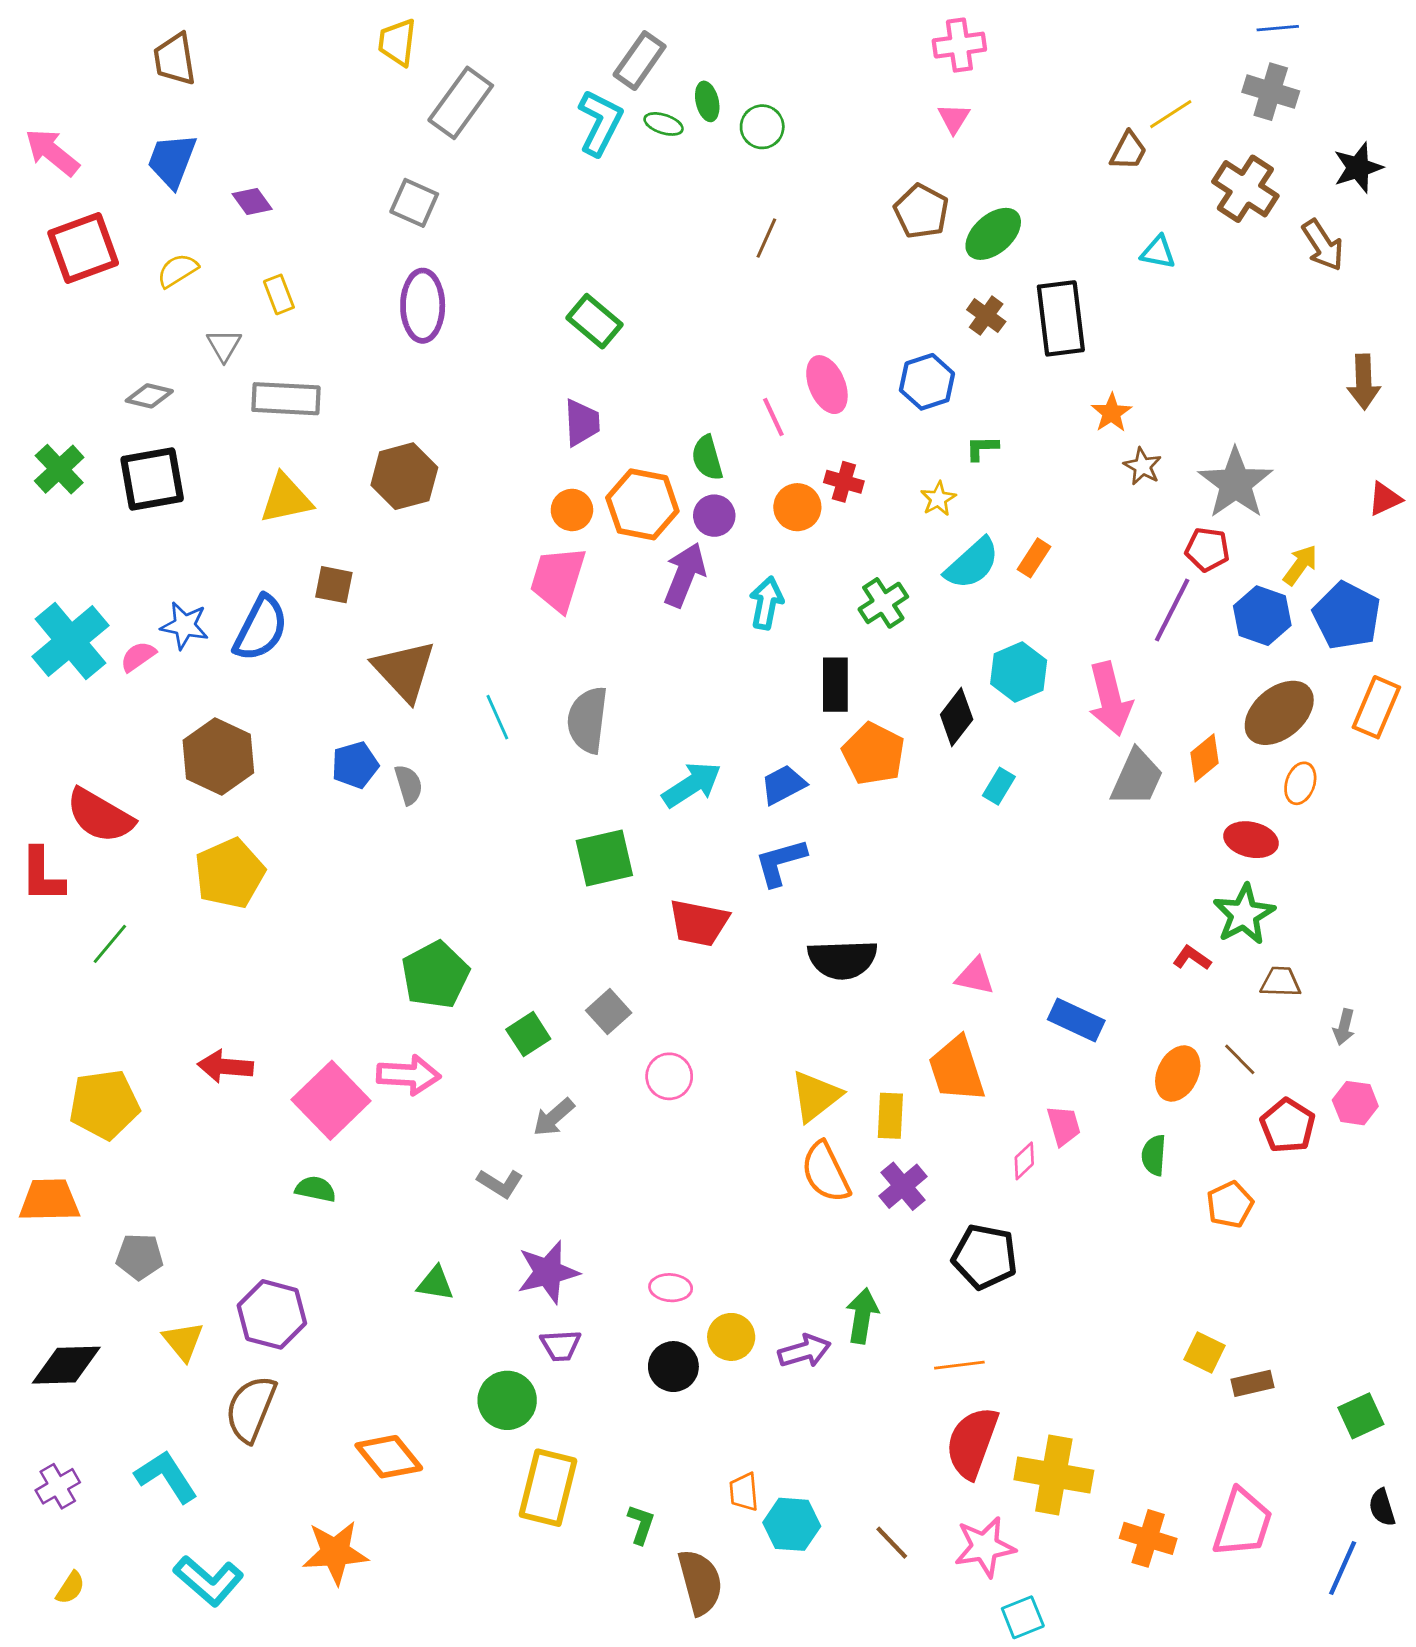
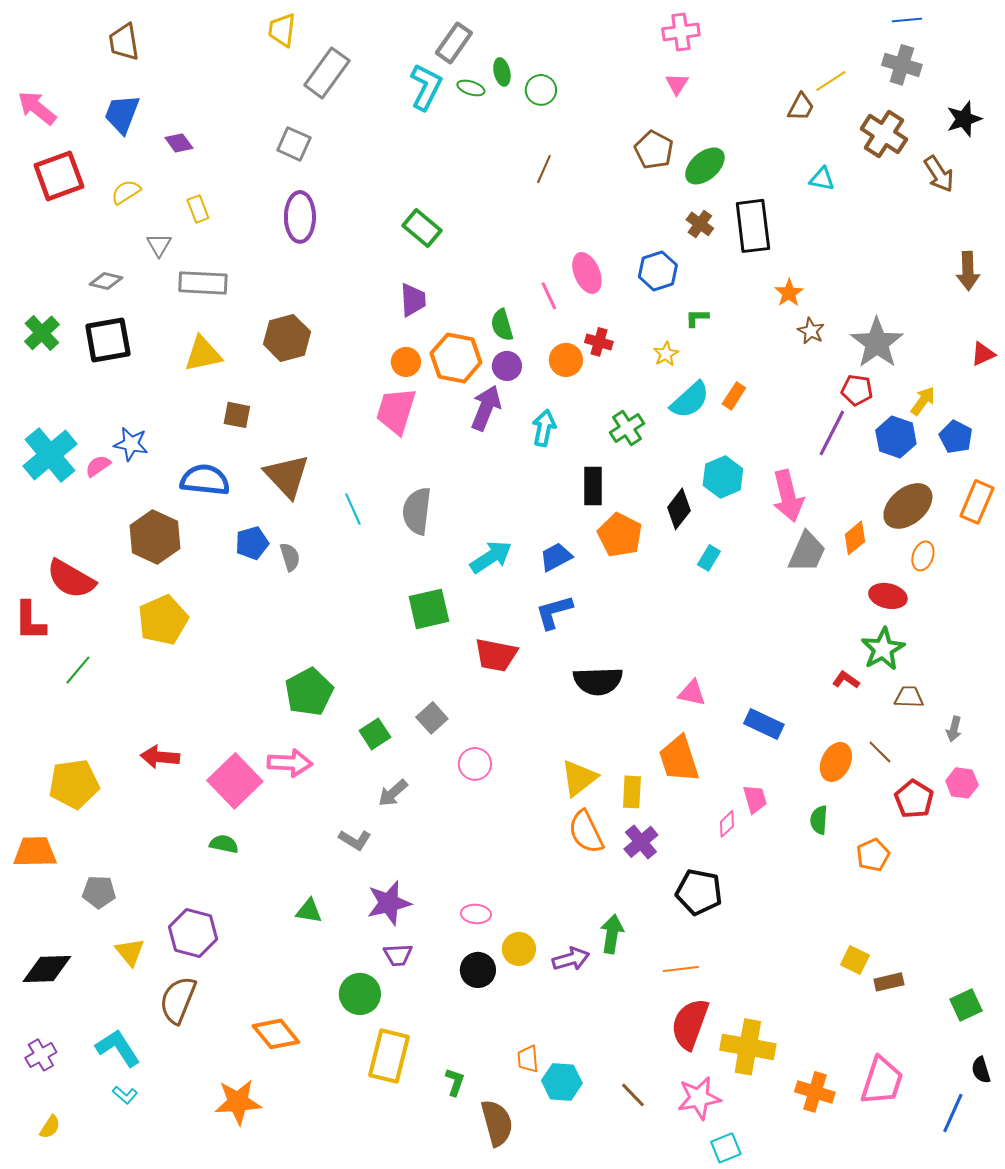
blue pentagon: (1347, 616) -> (956, 437), size x0.7
blue semicircle: (261, 628) -> (205, 480), moved, turned -111
cyan L-shape: (208, 1581) -> (125, 1095), moved, size x0.5

